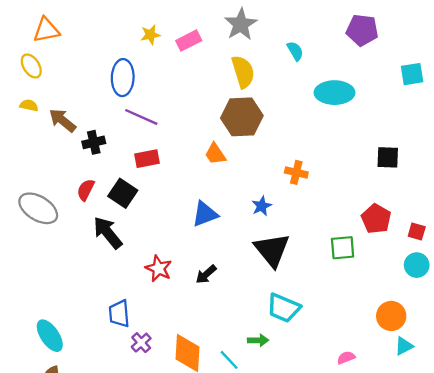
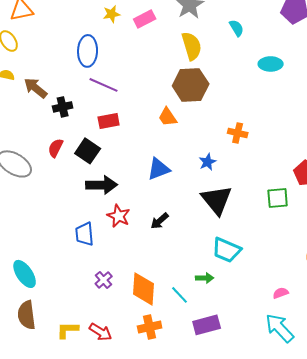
cyan ellipse: (334, 93) -> (271, 64), size x0.7
black arrow: (108, 233) -> (102, 185), moved, turned 128
blue trapezoid: (119, 314) -> (85, 234), moved

